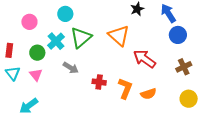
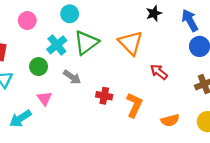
green circle: (37, 53) -> (39, 67), moved
red arrow: (144, 59) -> (159, 72), size x0.7
pink triangle: (36, 75) -> (44, 98), moved
orange semicircle: (148, 94) -> (170, 120), moved

